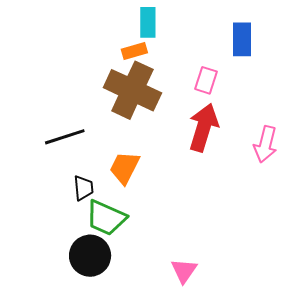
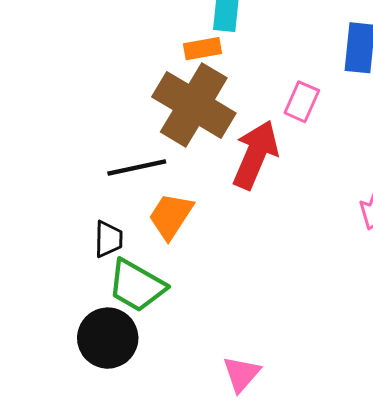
red arrow: (203, 128) -> (255, 155), moved
black line: (65, 137) -> (137, 168), moved

